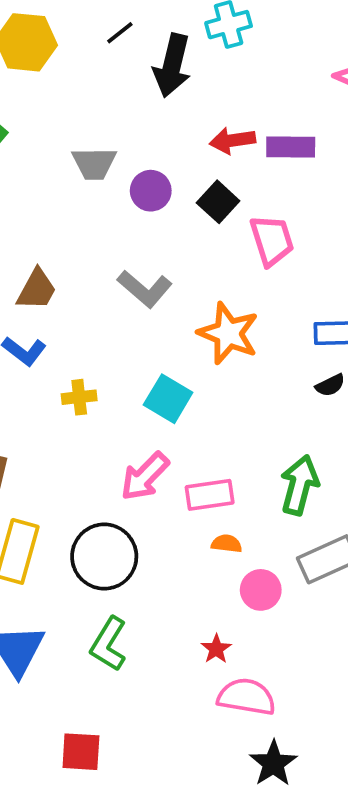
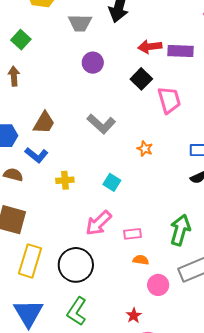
gray trapezoid: (94, 163) -> (80, 23), moved
purple circle: (151, 191) -> (93, 63), moved
orange star: (228, 333) -> (145, 149), size x0.5
cyan square: (168, 399) -> (112, 182), size x0.7
pink rectangle: (210, 495) -> (133, 234), size x0.7

